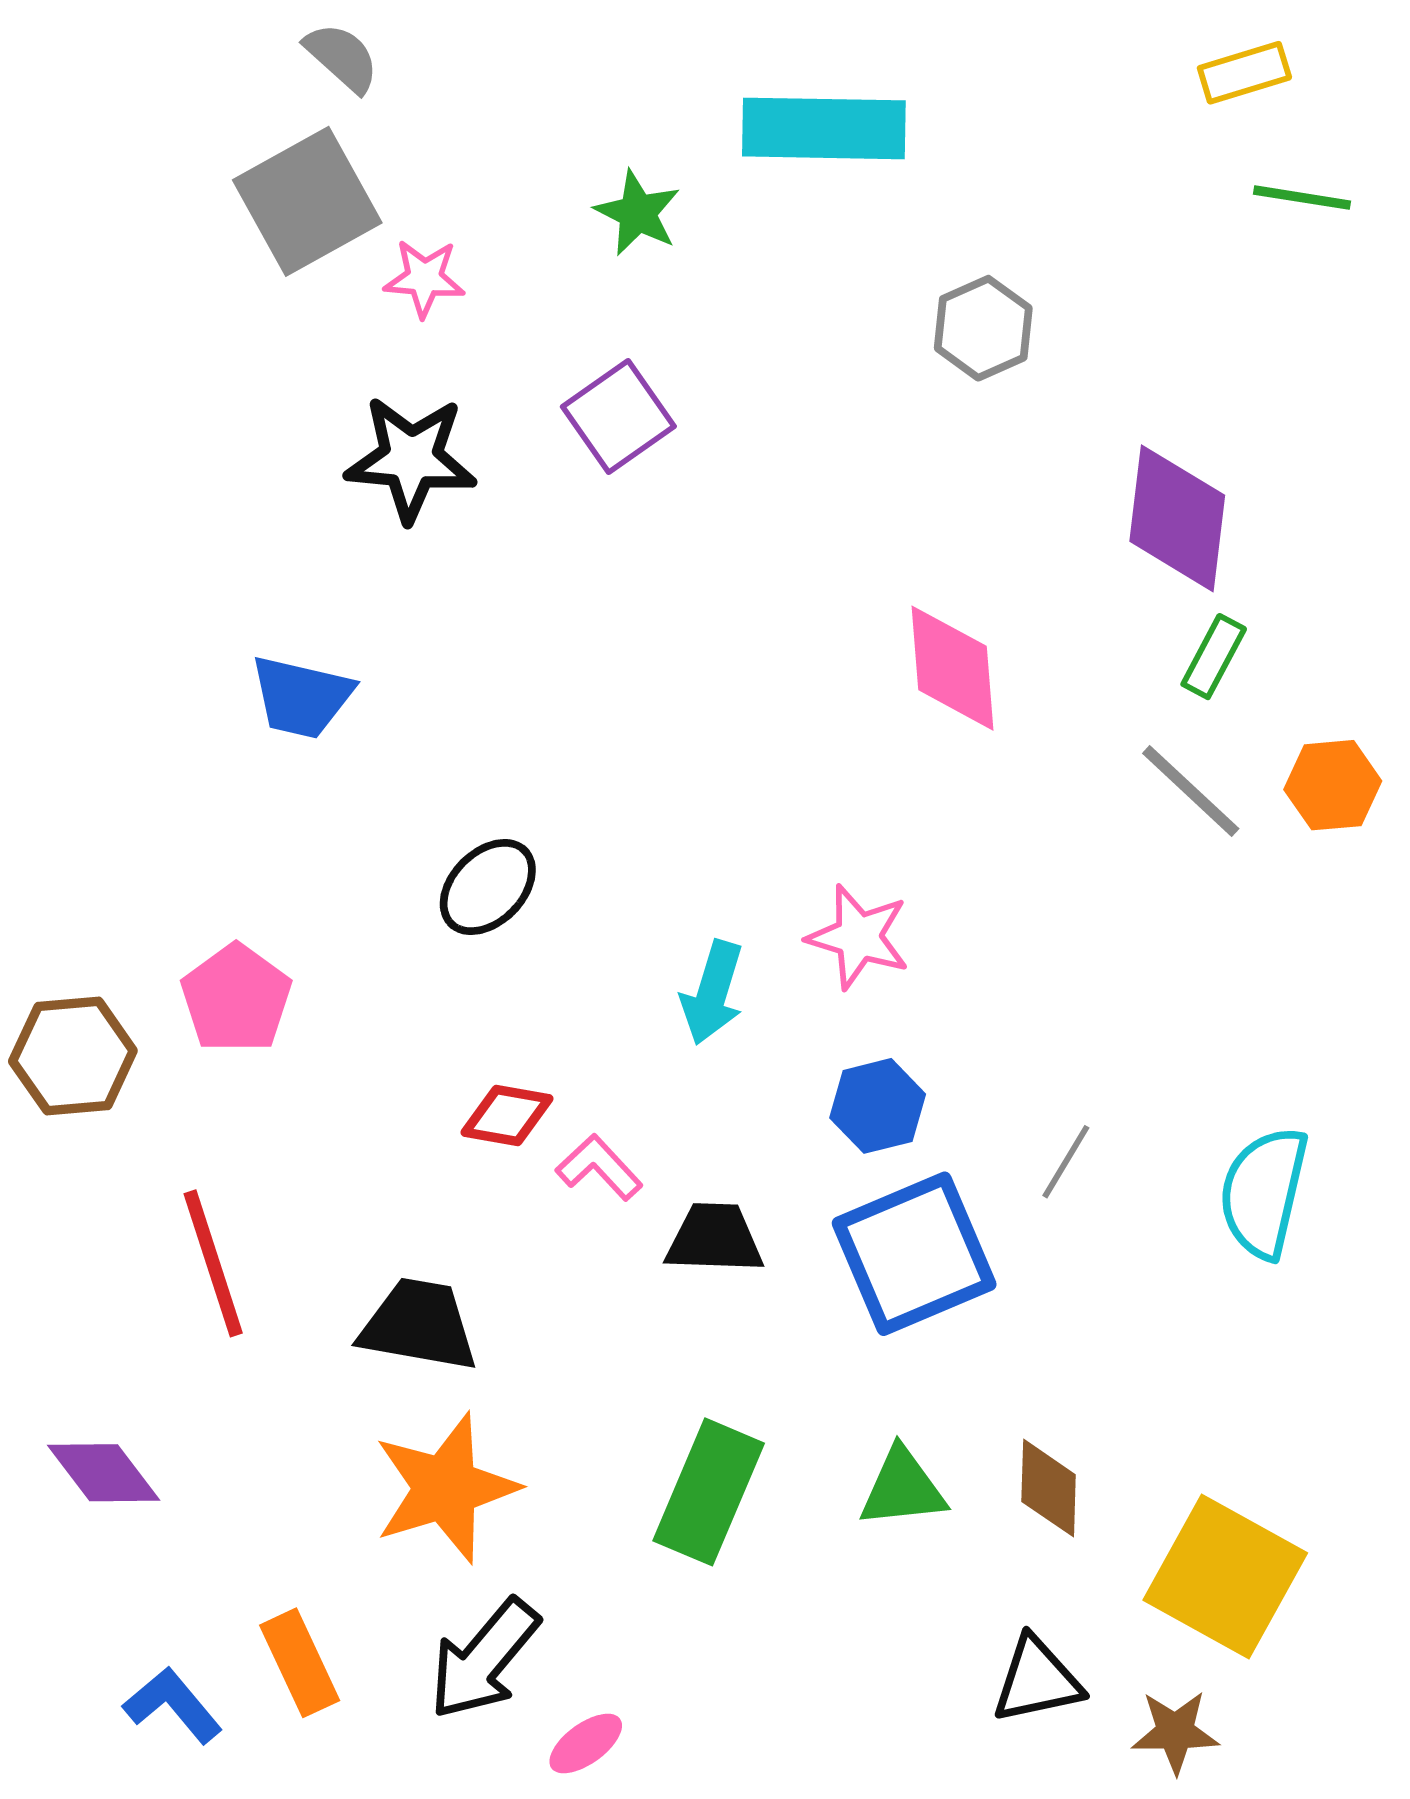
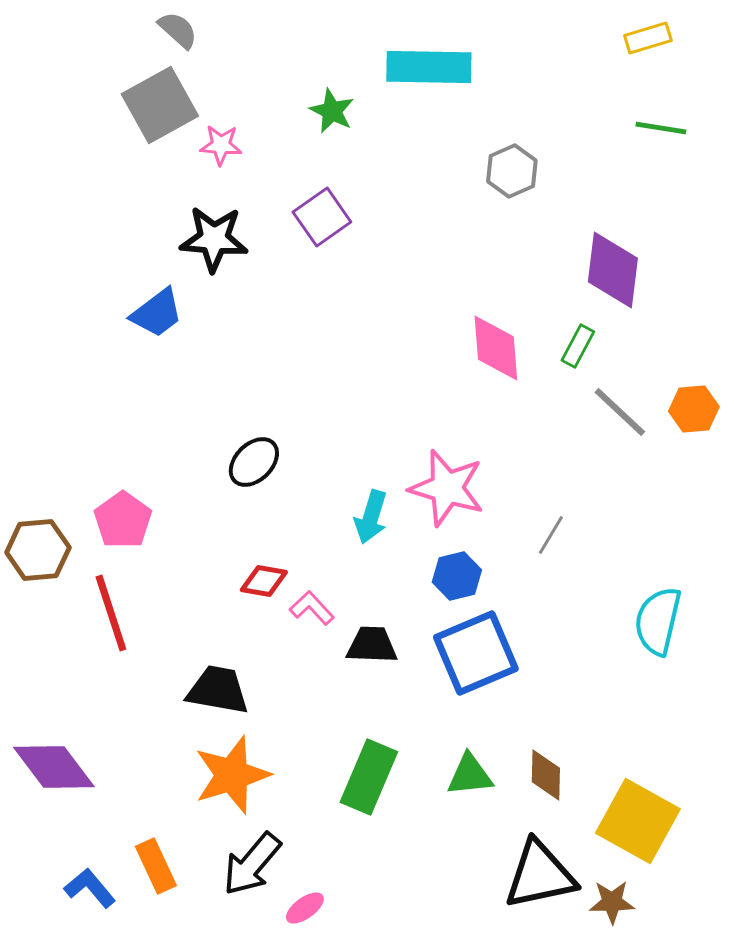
green line: (1302, 198) -> (661, 128), moved
green rectangle: (1214, 657) -> (578, 346), moved
blue trapezoid: (302, 697) -> (157, 313), moved, turned -50
pink star: (858, 937) -> (447, 488), size x1.4
gray line: (1066, 1162) -> (551, 535), moved
red line: (213, 1263) -> (111, 613), moved
purple diamond: (104, 1473) -> (54, 767), size x1.4
black triangle: (1037, 1680) -> (540, 875), size x1.5

